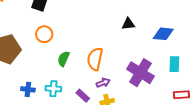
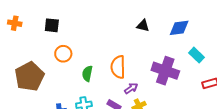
black triangle: (128, 24) -> (143, 26), turned 32
cyan rectangle: (174, 64) -> (197, 55), turned -35

